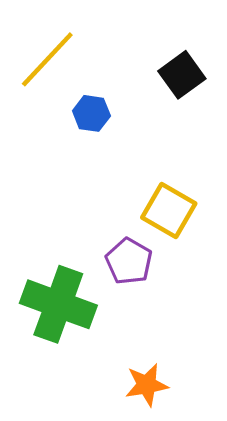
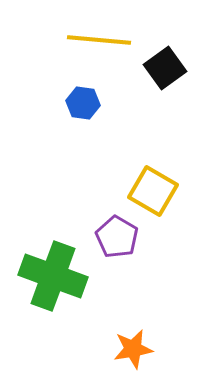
yellow line: (47, 59) -> (99, 40), moved, turned 52

